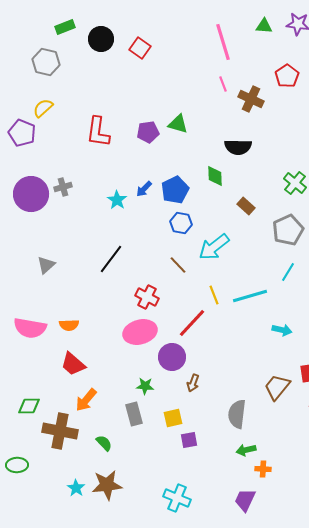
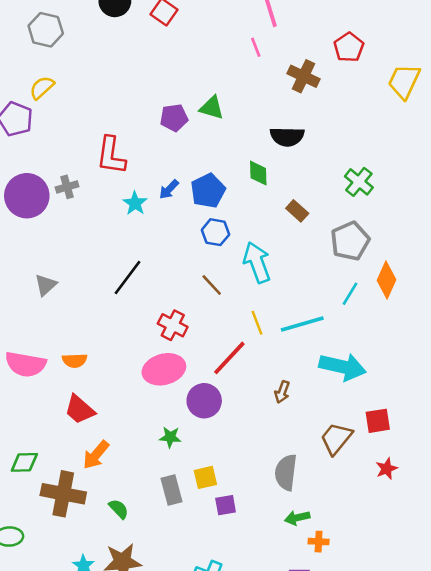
pink line: (223, 84) -> (256, 47), moved
red L-shape: (98, 132) -> (111, 155), moved
cyan arrow: (214, 247) -> (257, 262), turned 108
cyan arrow: (282, 330) -> (343, 367), size x1.8
brown arrow: (193, 383) -> (282, 392), moved
gray rectangle: (134, 414) -> (171, 490), moved

